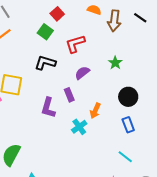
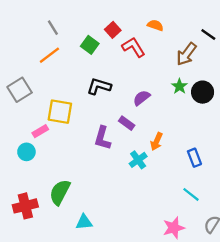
brown arrow: (114, 21) -> (186, 54), moved, turned 30
green square: (45, 32) -> (90, 45), moved
red L-shape: (75, 44) -> (133, 47), moved, turned 75
purple rectangle: (69, 95) -> (127, 123), turned -32
black circle: (128, 97) -> (203, 92), moved

